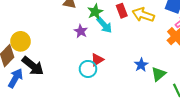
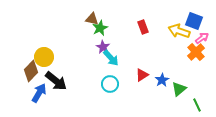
green star: (95, 12) -> (100, 28), moved
yellow arrow: (143, 15) -> (179, 31), moved
cyan arrow: (104, 25) -> (111, 58), moved
red triangle: (97, 60) -> (142, 75), moved

